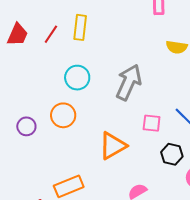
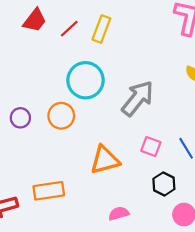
cyan circle: (77, 78) -> (86, 80), size x1.4

